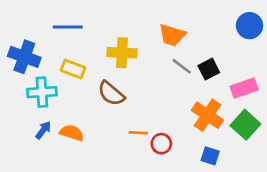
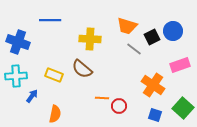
blue circle: (250, 26) -> (173, 31), moved
yellow rectangle: (73, 69) -> (54, 75), moved
black square: (209, 69) -> (152, 37), moved
cyan cross: (42, 92) -> (16, 76), moved
green square: (245, 125) -> (183, 108), moved
orange semicircle: (72, 133) -> (55, 114), moved, turned 84

